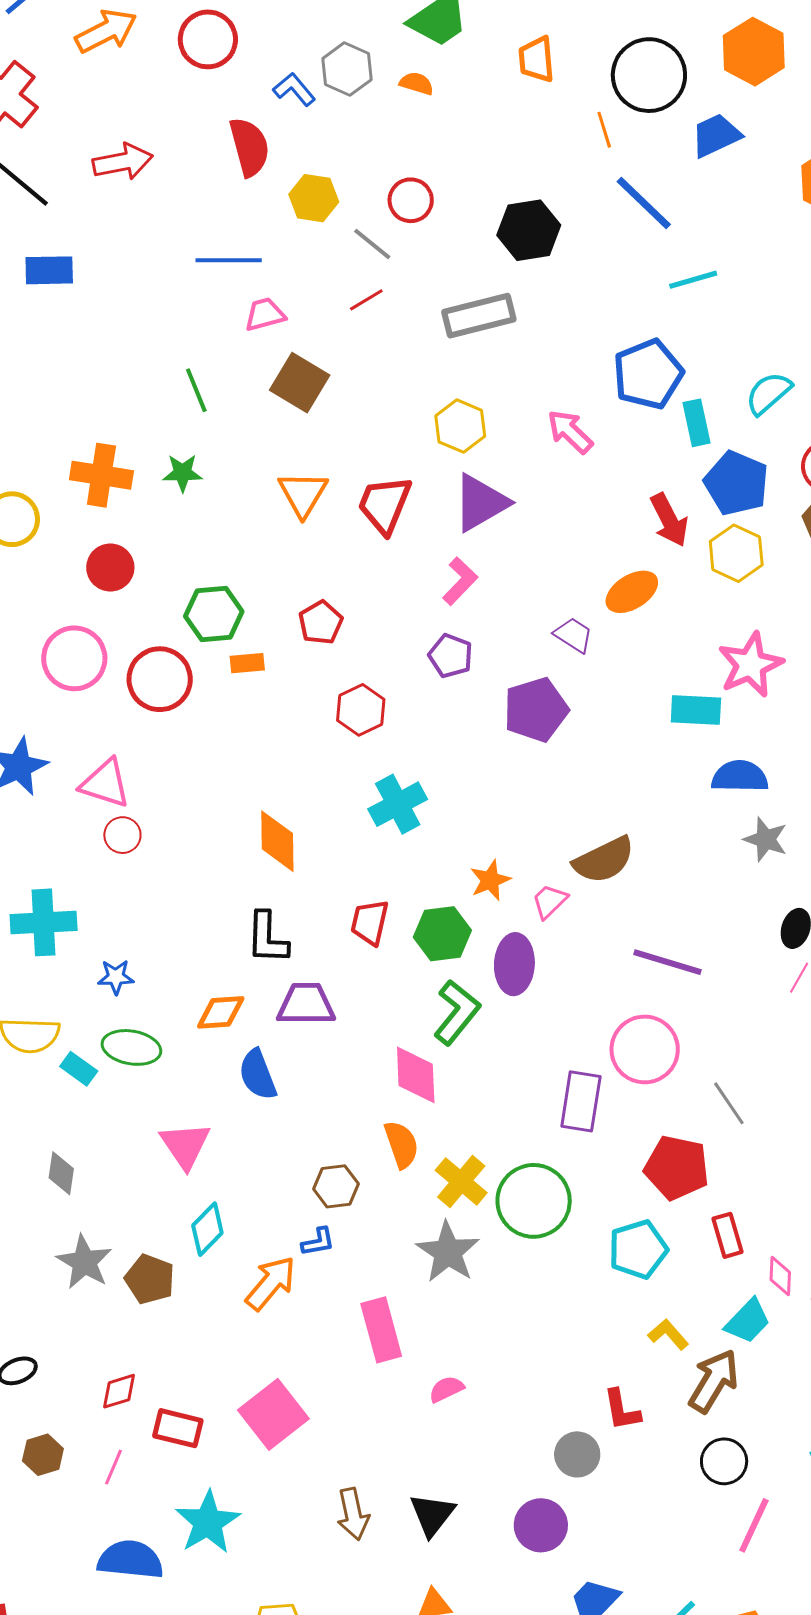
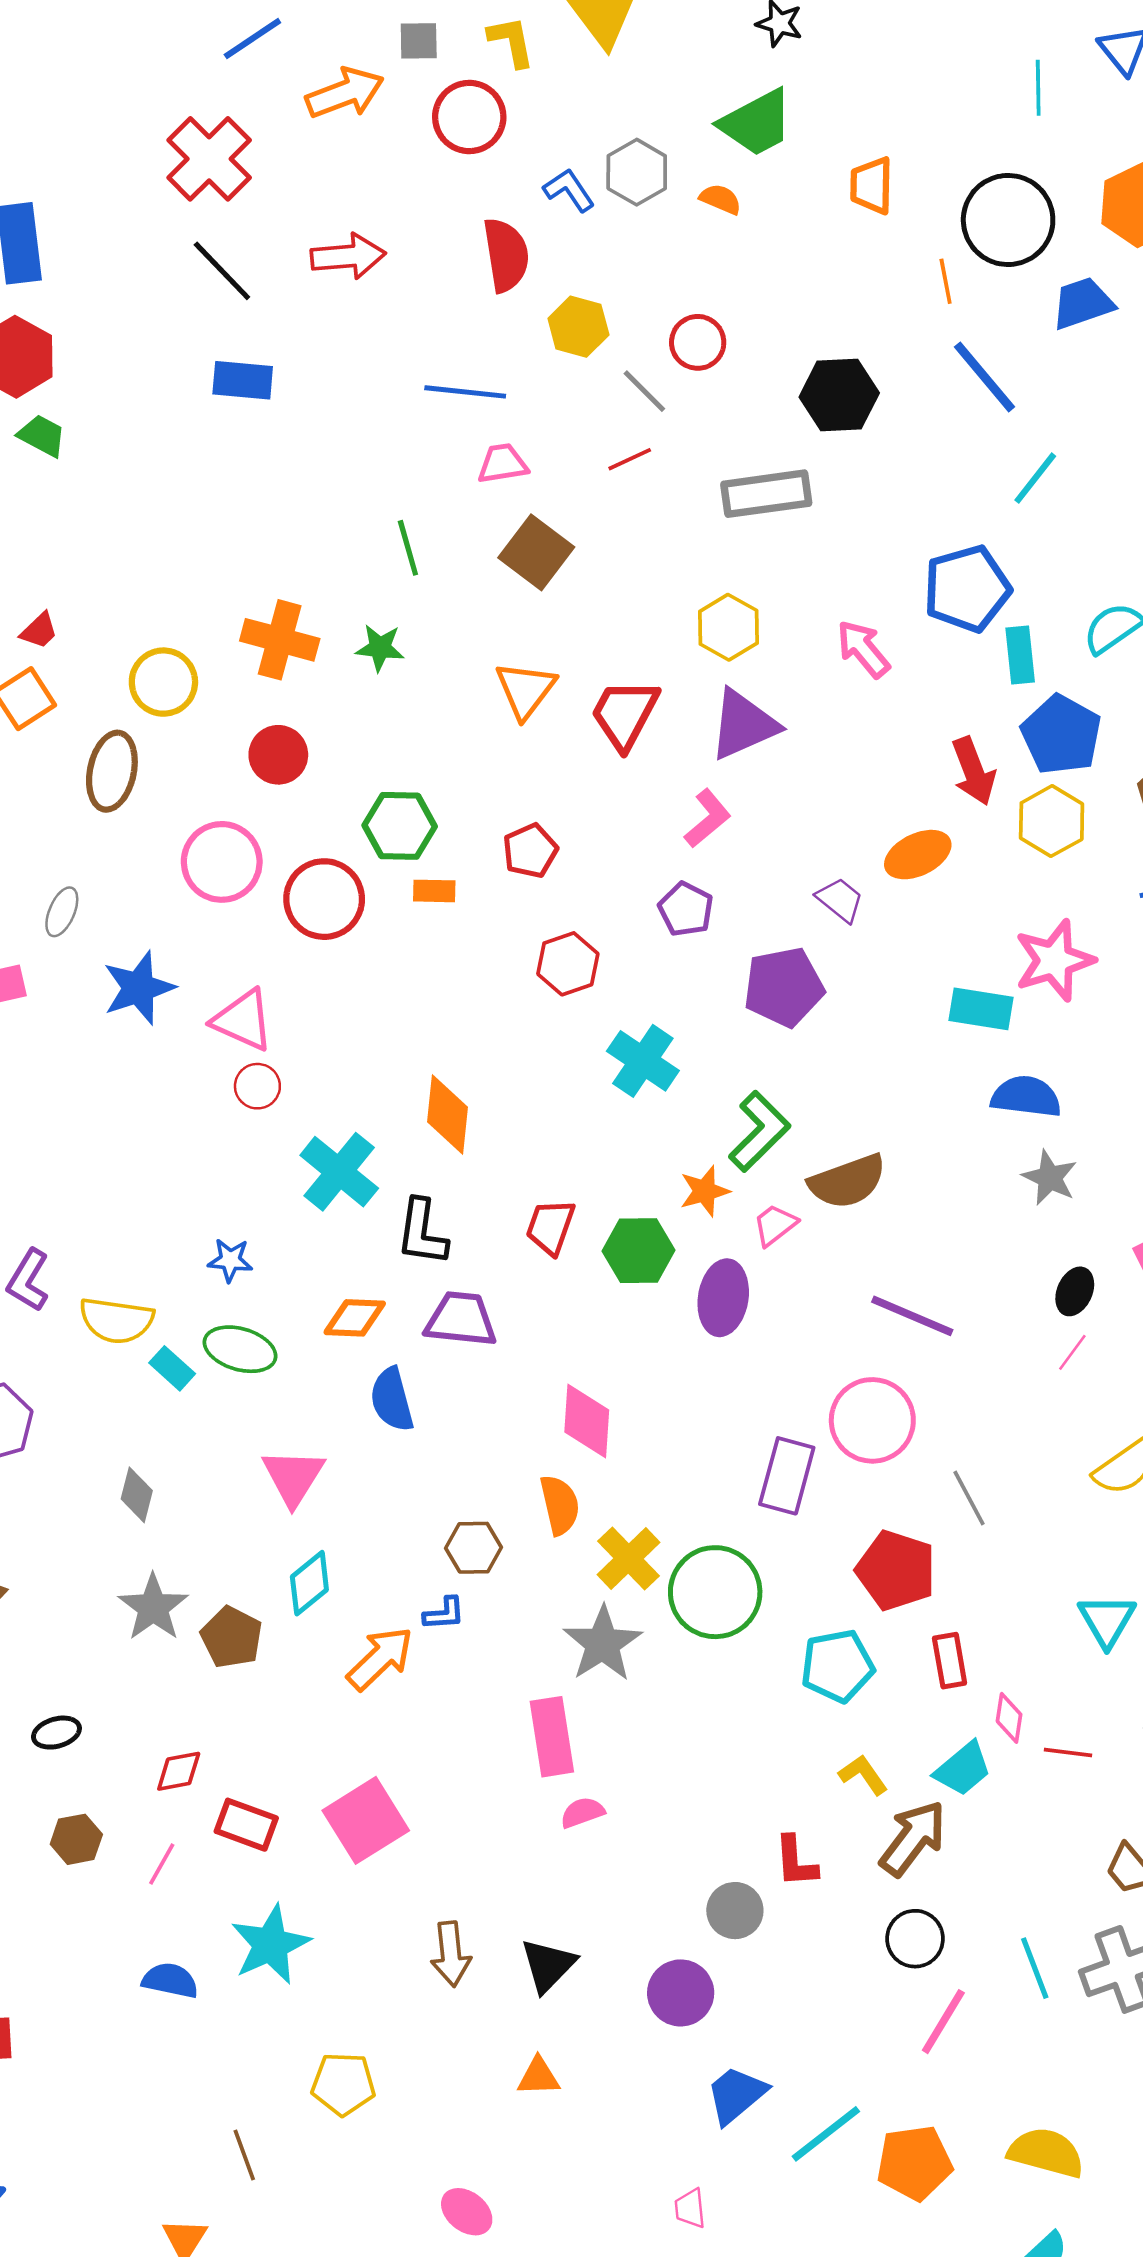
cyan line: (693, 280) -> (1035, 478), turned -42
cyan cross: (398, 804) -> (643, 1061), moved, turned -34
cyan cross: (44, 922) -> (339, 1172), moved, turned 36
green L-shape: (457, 1012) -> (759, 1131), moved
pink rectangle: (381, 1330) -> (552, 1737), moved
blue semicircle: (130, 1560) -> (170, 1980), size x0.7

